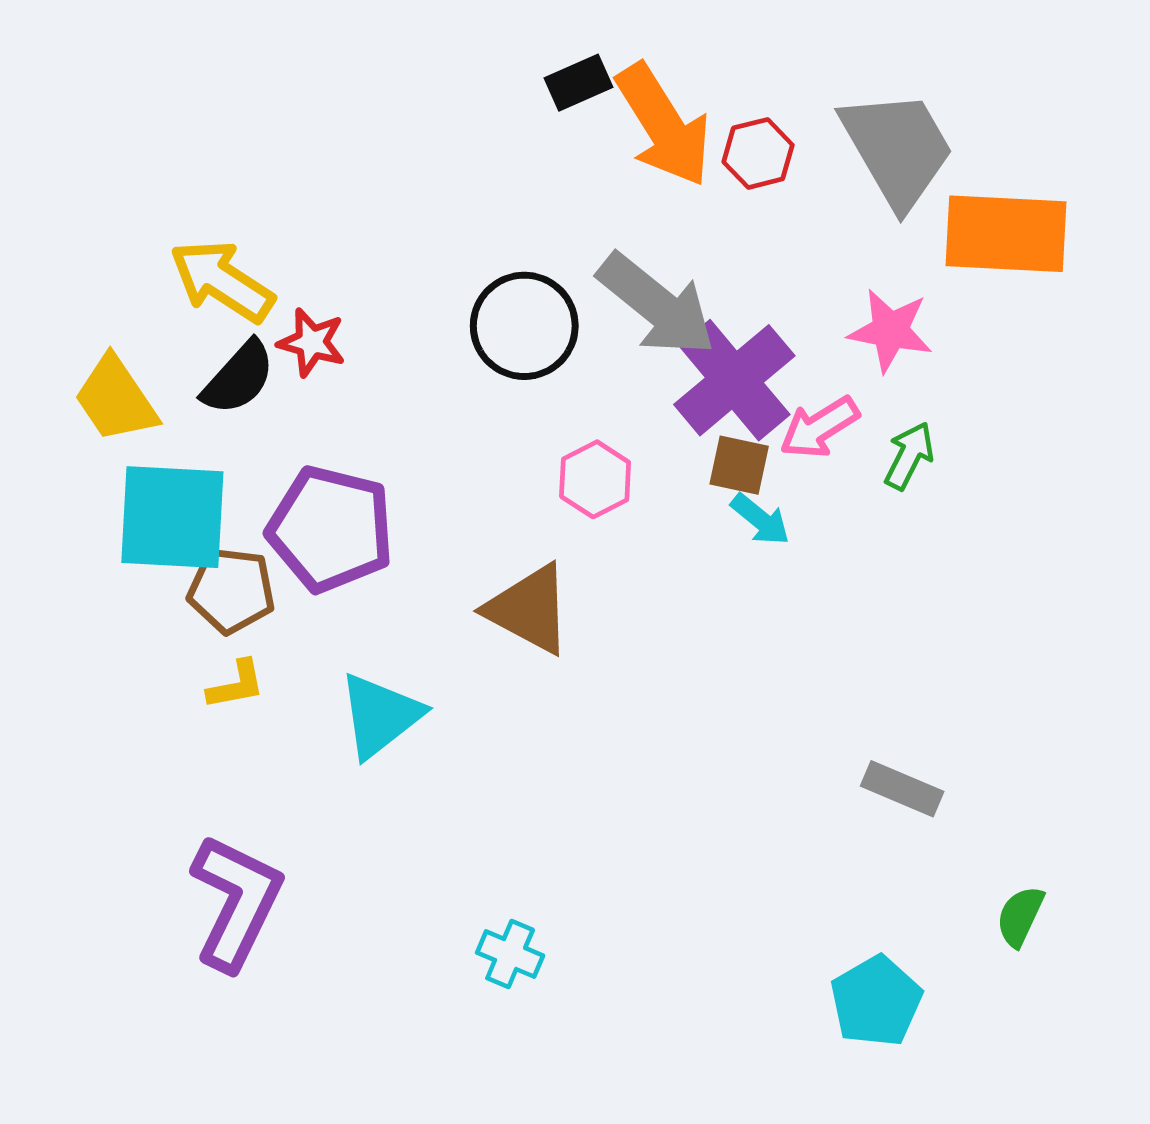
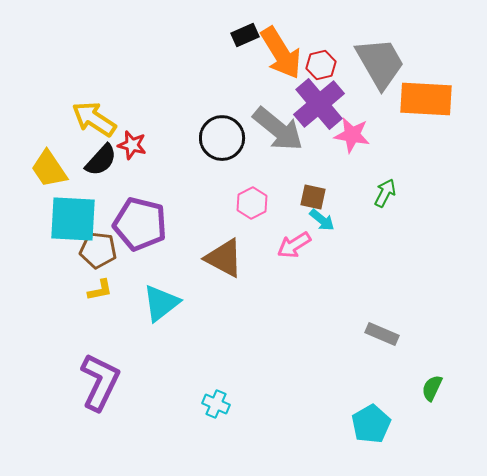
pink star: (890, 331) -> (352, 135), moved
purple cross: (734, 380) -> (319, 104), moved
pink arrow: (819, 427) -> (294, 245), moved

